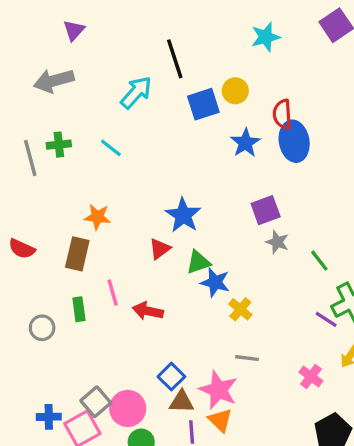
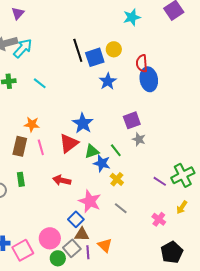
black line: (175, 59) -> (78, 50), moved
cyan arrow: (136, 92) -> (23, 48), moved
blue star: (245, 143) -> (108, 81), moved
red triangle: (160, 249) -> (69, 143), size x1.5
green line: (319, 261) -> (116, 150), moved
pink line: (113, 292) -> (41, 147), moved
purple line: (326, 319) -> (160, 181), moved
gray line: (247, 358) -> (121, 208), turned 32
pink star: (218, 390) -> (90, 201), moved
gray square: (96, 402) -> (72, 248), moved

